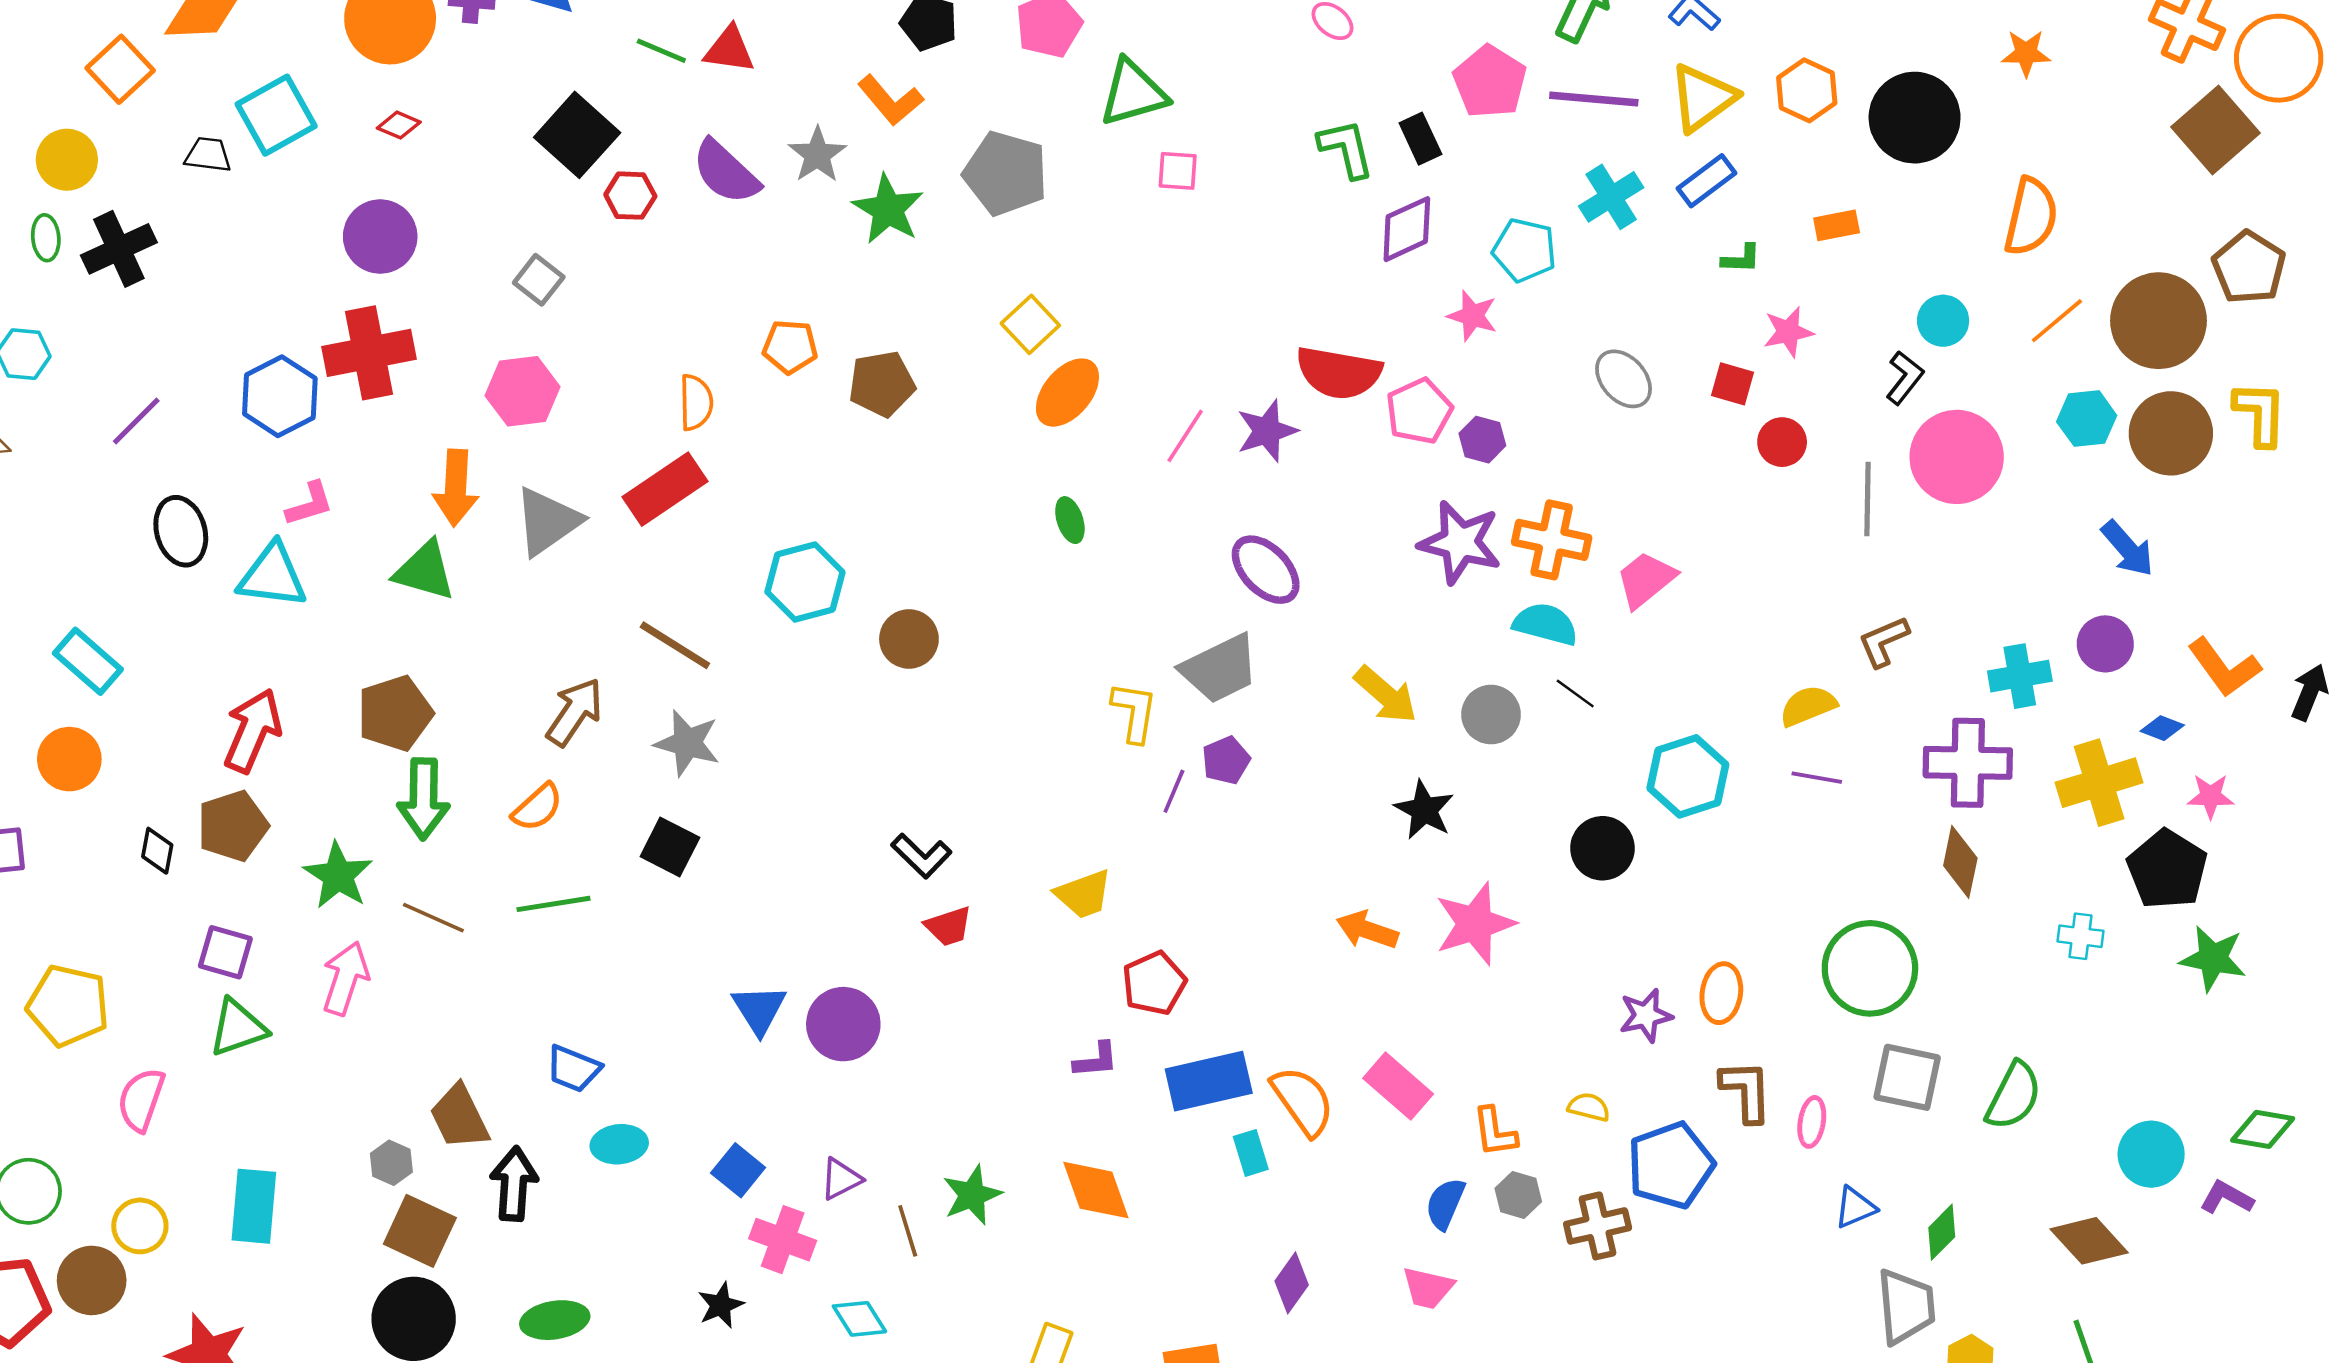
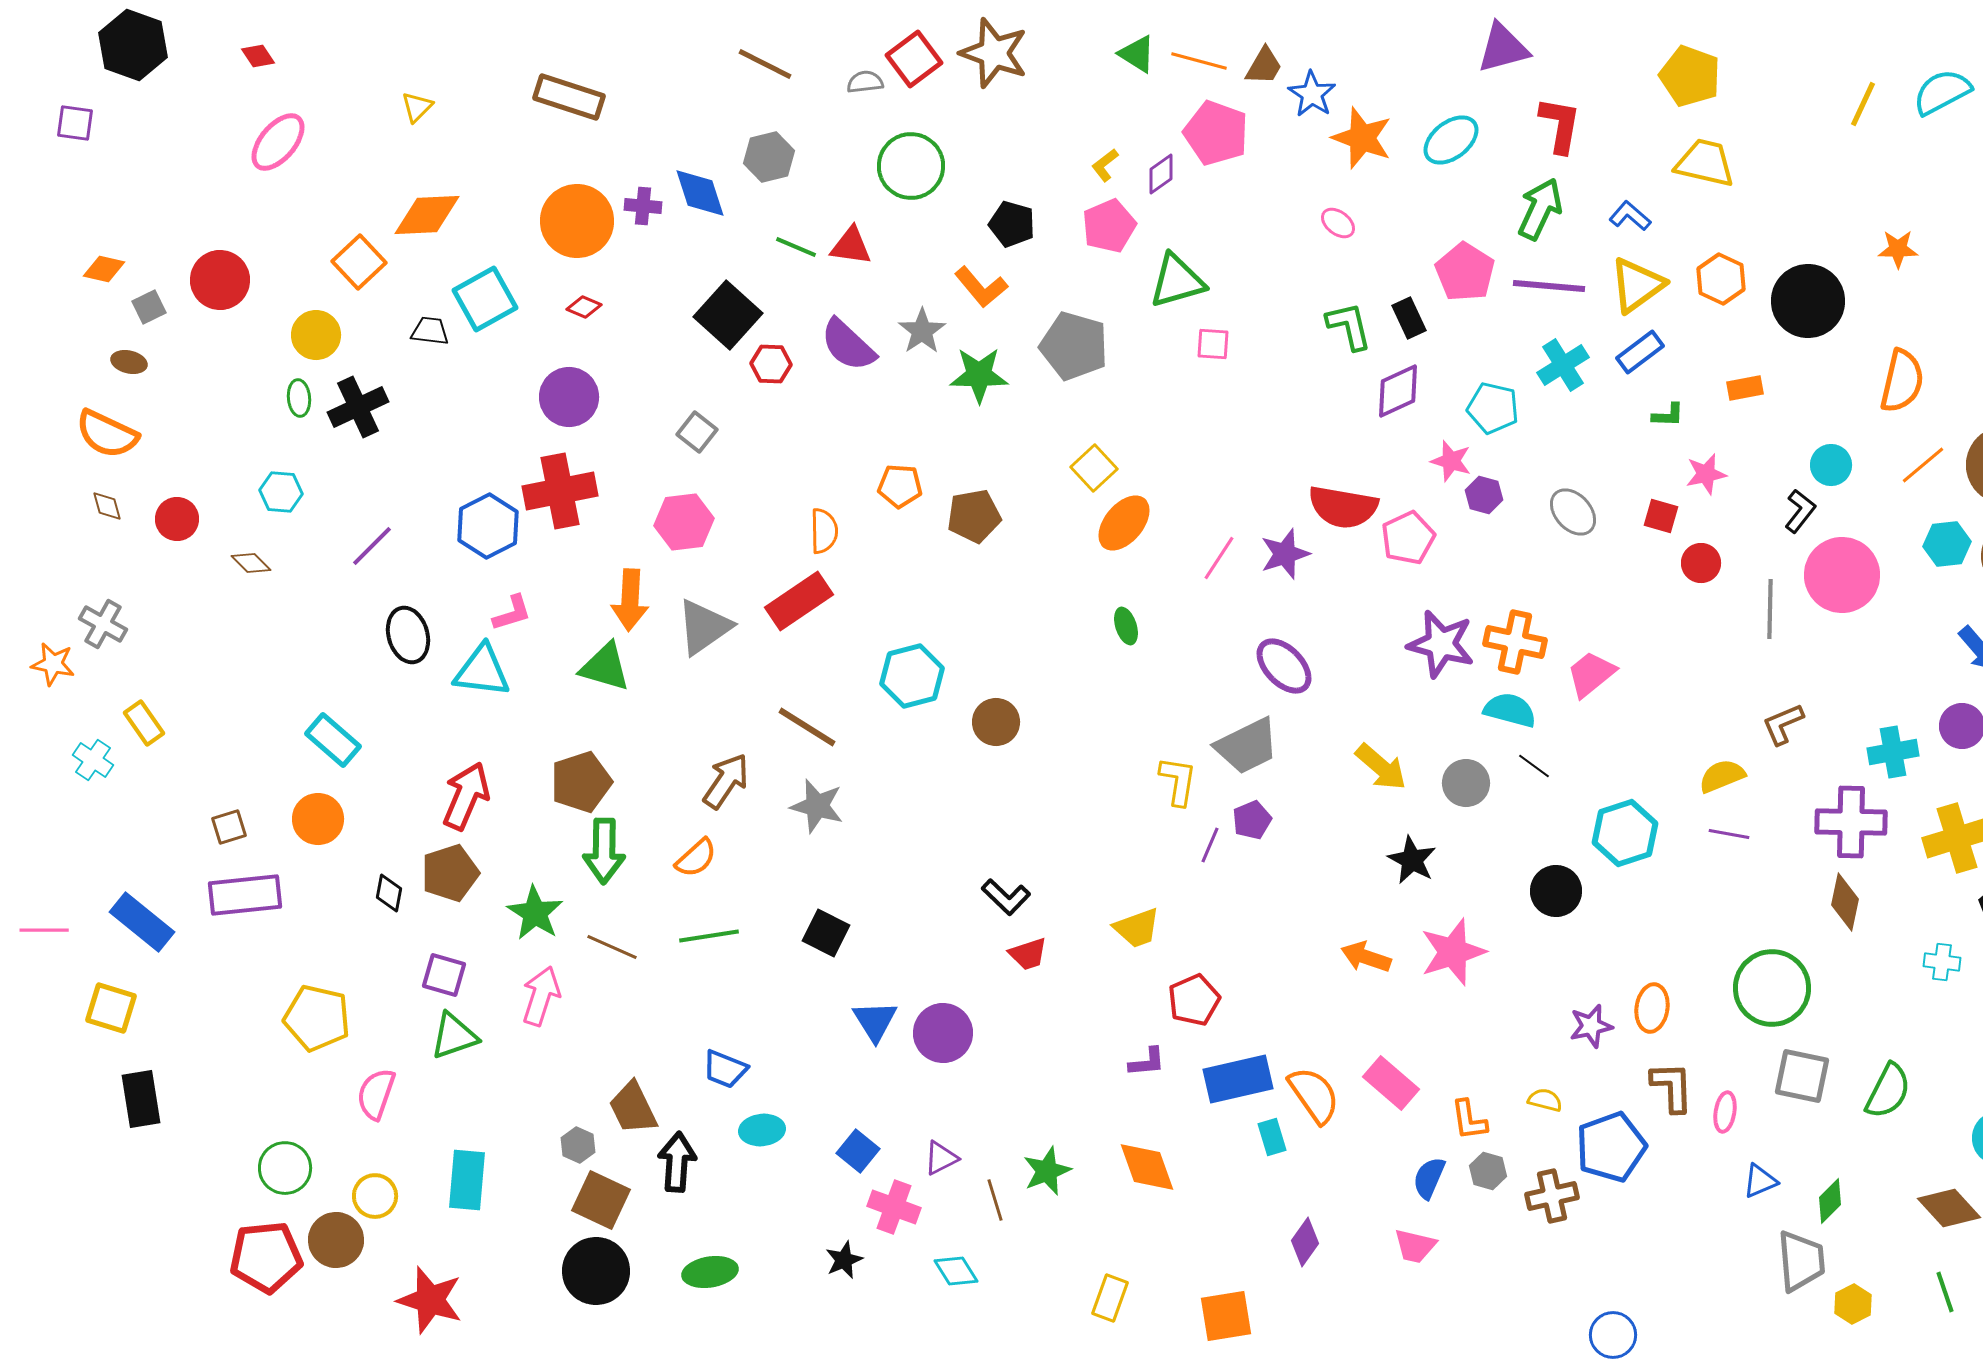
green star: (888, 209) -> (979, 375), turned -30
purple hexagon: (1482, 440) -> (1484, 495), moved
black square: (670, 847) -> (826, 933), moved

